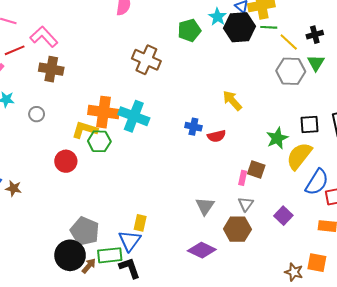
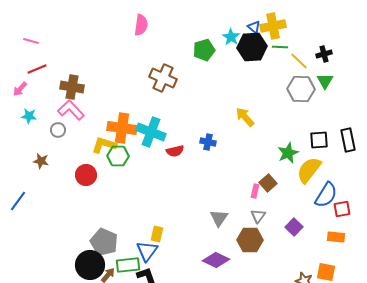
pink L-shape: (44, 37) -> (71, 110), moved
red semicircle: (216, 136) -> (175, 151), moved
brown square: (256, 170) -> (268, 183), turned 30
brown star: (14, 188) -> (41, 161), moved

